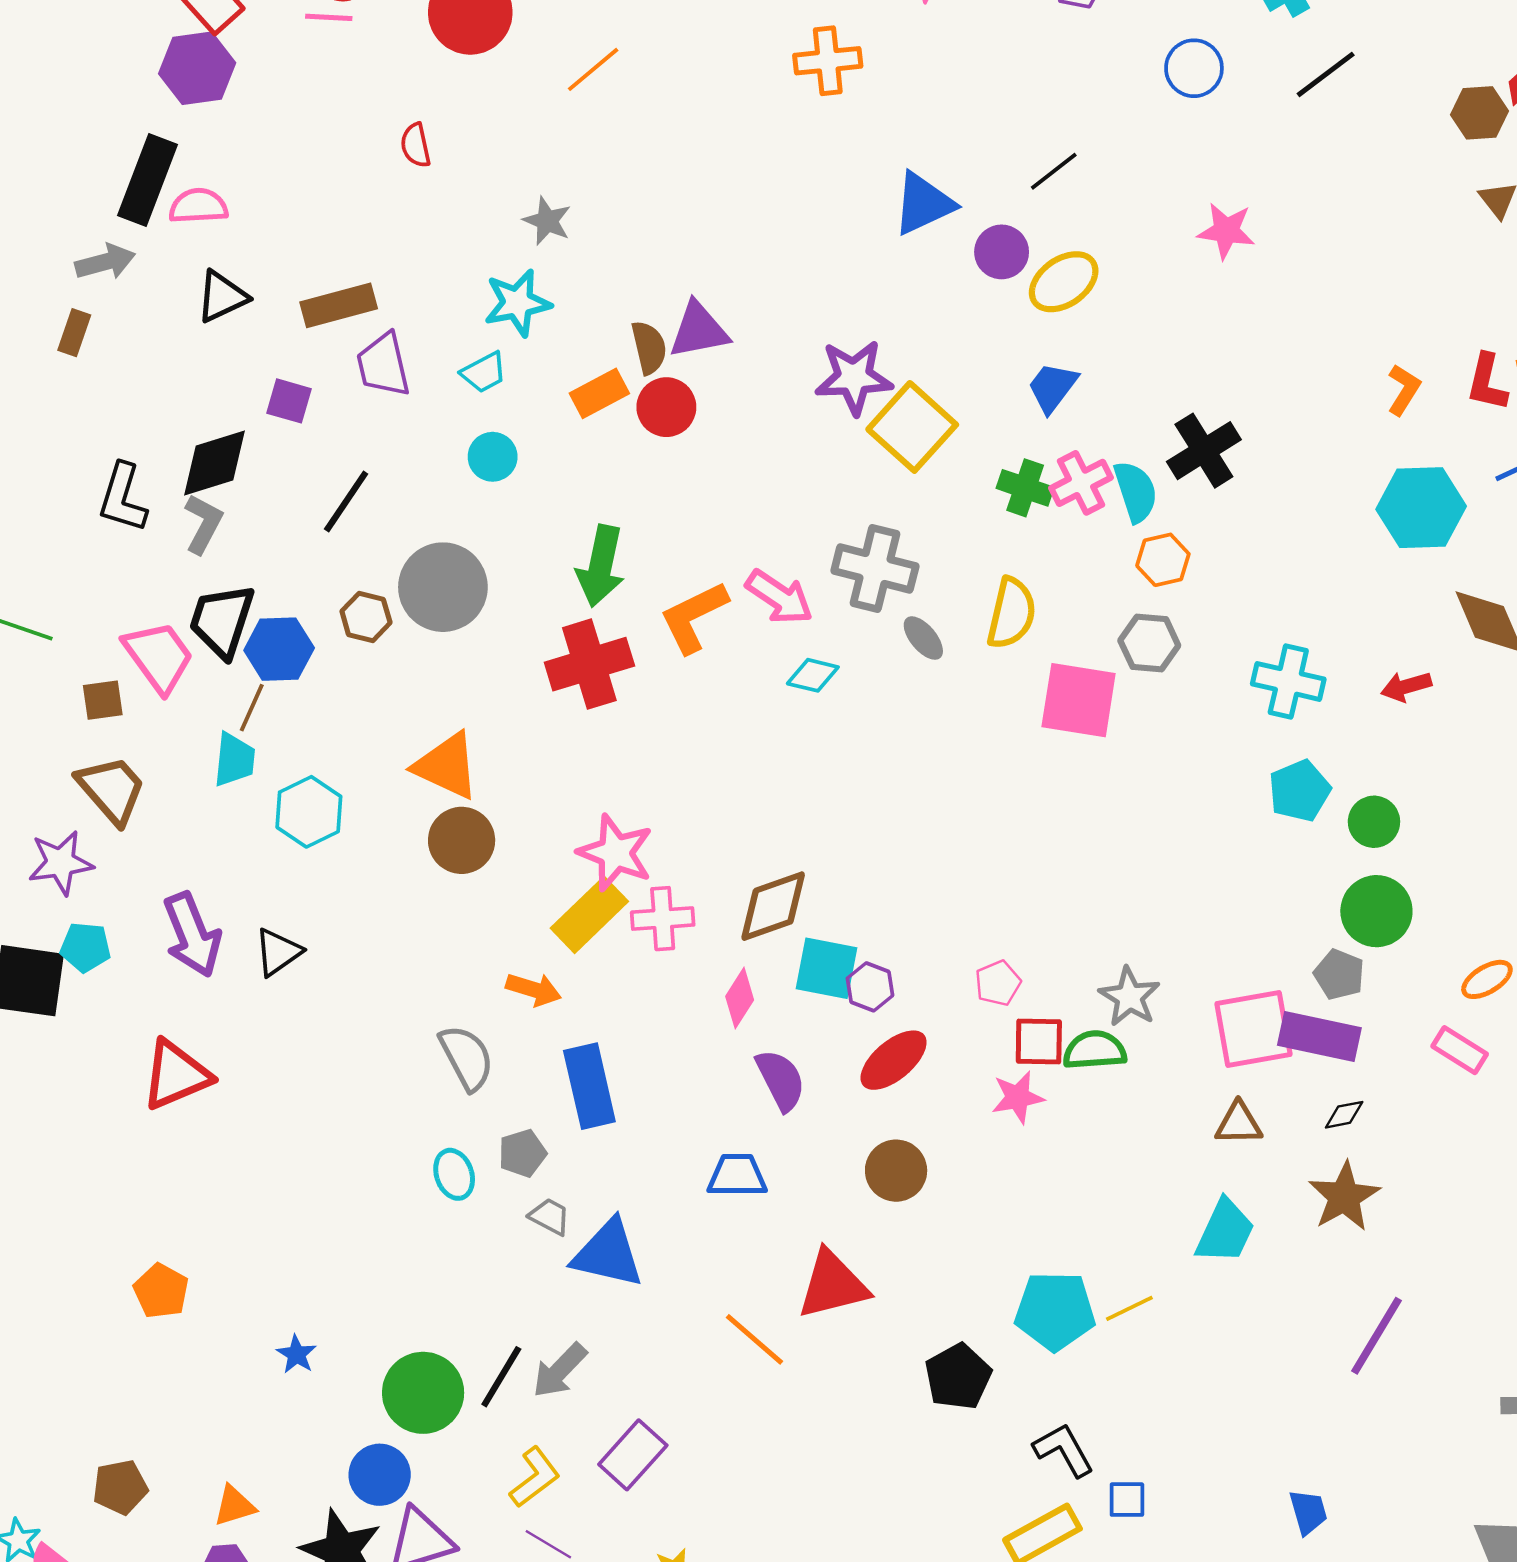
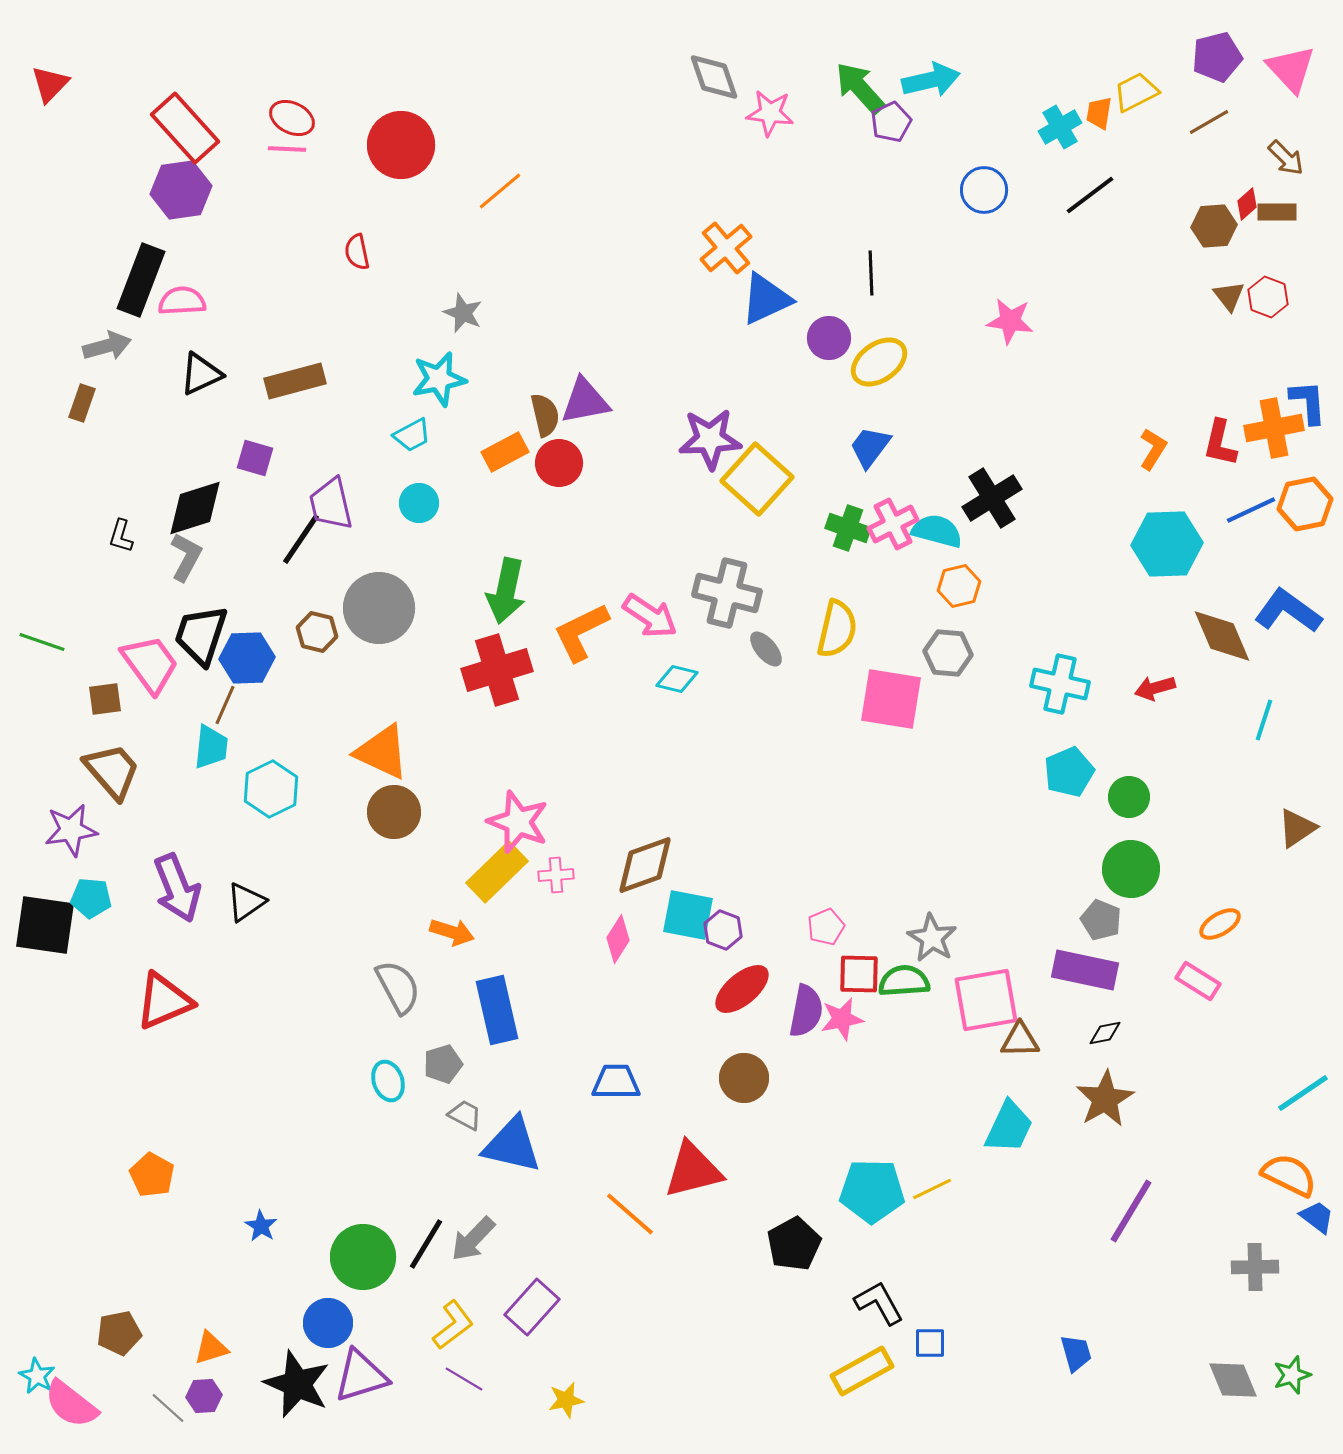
orange cross: (828, 61) -> (726, 248), moved, turned -34
black line: (1054, 171) -> (871, 273), turned -54
purple trapezoid: (383, 365) -> (331, 504), moved
cyan semicircle: (1136, 492) -> (937, 531), turned -57
black L-shape: (123, 498) -> (121, 536), size x0.6
pink cross: (663, 919) -> (556, 875), size x0.7
pink square: (1254, 1029) -> (986, 1000), moved
purple semicircle: (781, 1080) -> (806, 1011), moved, turned 38

